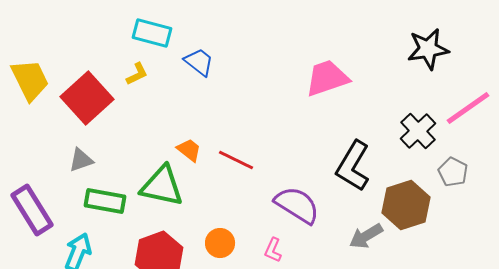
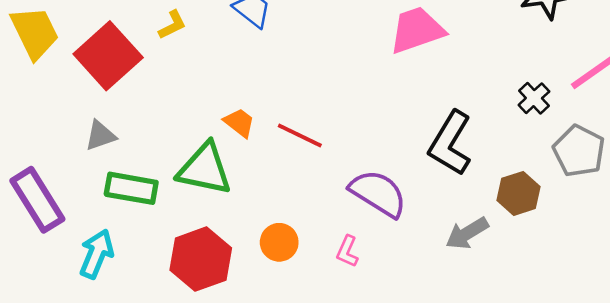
black cross: (418, 131) -> (534, 98), size x0.7
gray pentagon: (453, 172) -> (579, 151), size x1.4
brown hexagon: (406, 205) -> (518, 193), size x0.7

